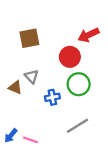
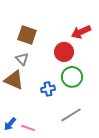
brown square: (29, 38) -> (27, 35), turned 30
gray triangle: (32, 77) -> (22, 59), moved
brown triangle: (15, 87) -> (14, 80), size x1.5

